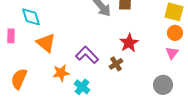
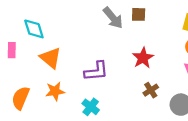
purple L-shape: (87, 55) -> (96, 71), turned 130
brown cross: (116, 64) -> (151, 90), moved
orange star: (61, 73) -> (55, 91), moved

